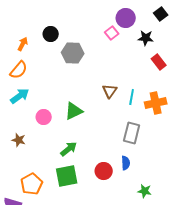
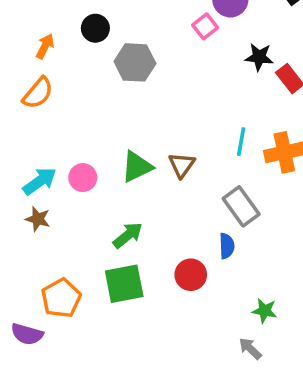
black star: (146, 38) -> (259, 57), moved
brown triangle: (110, 91) -> (182, 165), moved
cyan arrow: (20, 96) -> (40, 181), moved
gray rectangle: (132, 133) -> (241, 206), turned -50
blue semicircle: (126, 163) -> (227, 246), moved

